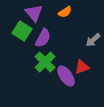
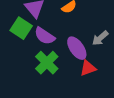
purple semicircle: (43, 38) -> (45, 36), turned 96
purple ellipse: (66, 76) -> (77, 48), moved

